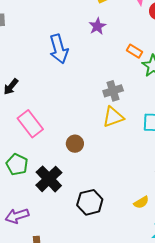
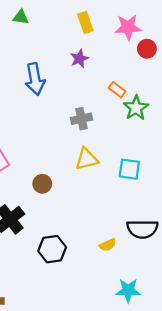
gray cross: (113, 91) -> (82, 119), moved
yellow semicircle: (141, 202) -> (108, 245), moved

